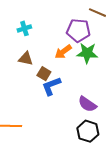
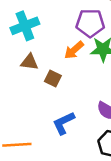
cyan cross: (24, 28) -> (25, 26), size x1.6
blue L-shape: (51, 86) -> (64, 123), moved

